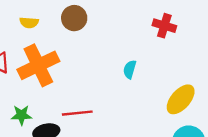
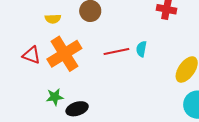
red line: (77, 113) -> (116, 51), moved

